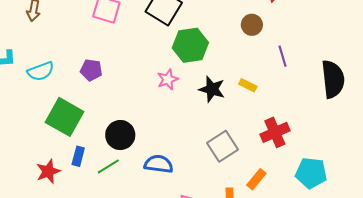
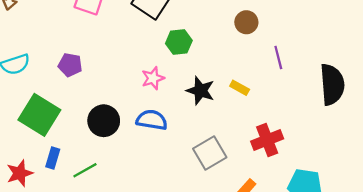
green hexagon: (190, 45) -> (179, 42), size x0.7
black circle: (120, 135) -> (104, 121), moved
blue semicircle: (159, 164) -> (152, 120), moved

